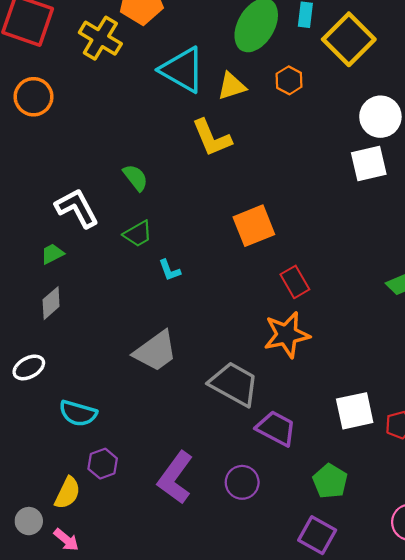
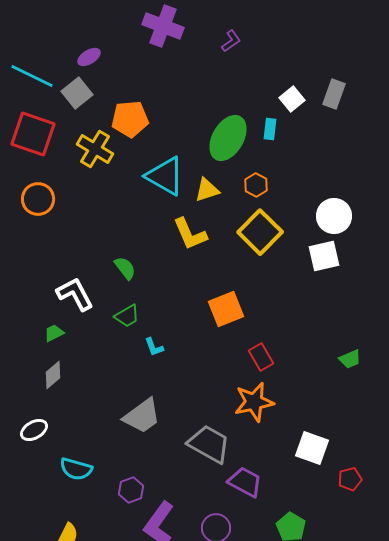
yellow square: (349, 39) -> (260, 232), moved
white square: (355, 411) -> (312, 448), moved, turned 32
purple hexagon: (103, 464) -> (131, 490), moved

